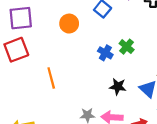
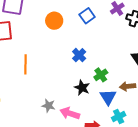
green cross: (127, 47) -> (101, 75), moved

